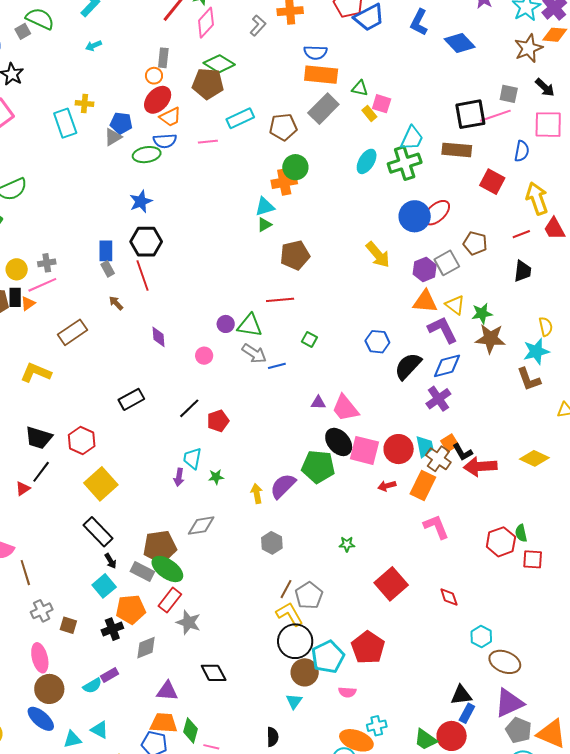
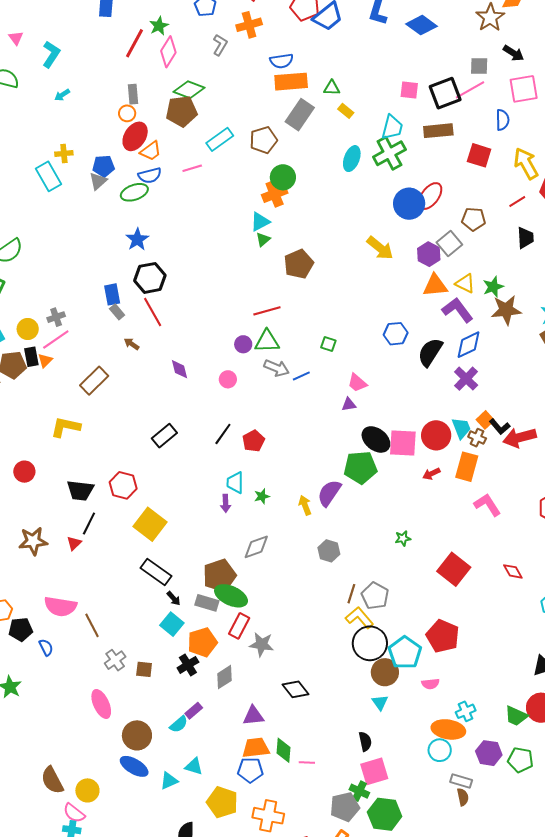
pink square: (382, 104) -> (409, 90), moved
red line: (280, 300) -> (267, 311), moved
pink trapezoid: (345, 408) -> (357, 383), moved, size x0.7
brown cross: (438, 459) -> (477, 438), size x0.7
pink ellipse: (40, 658) -> (101, 704), moved

